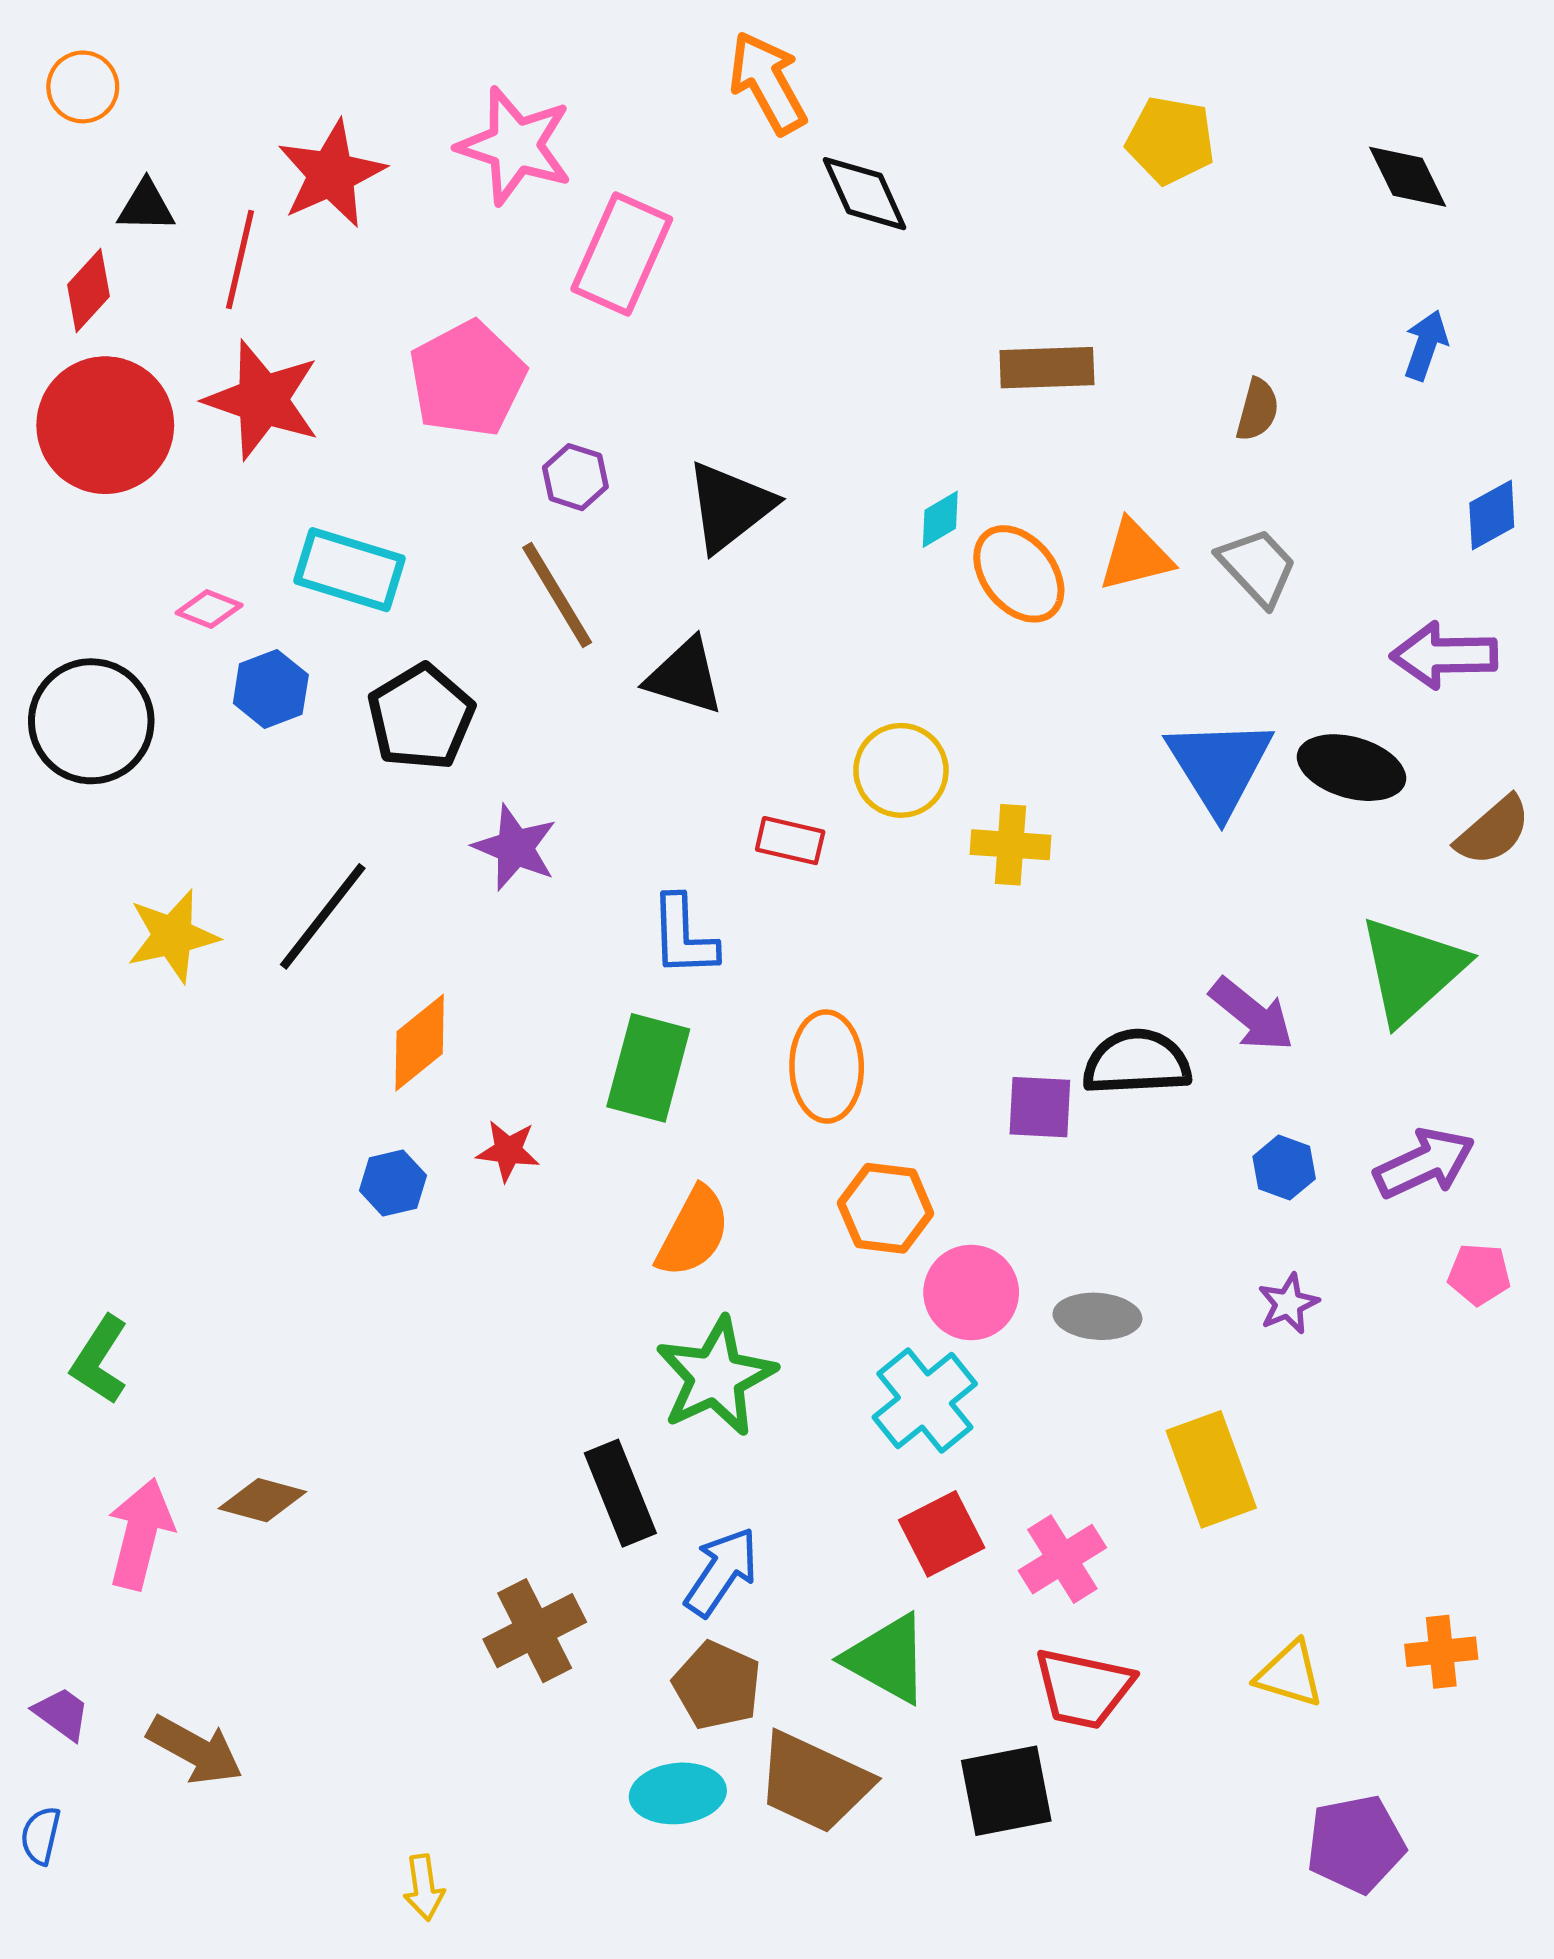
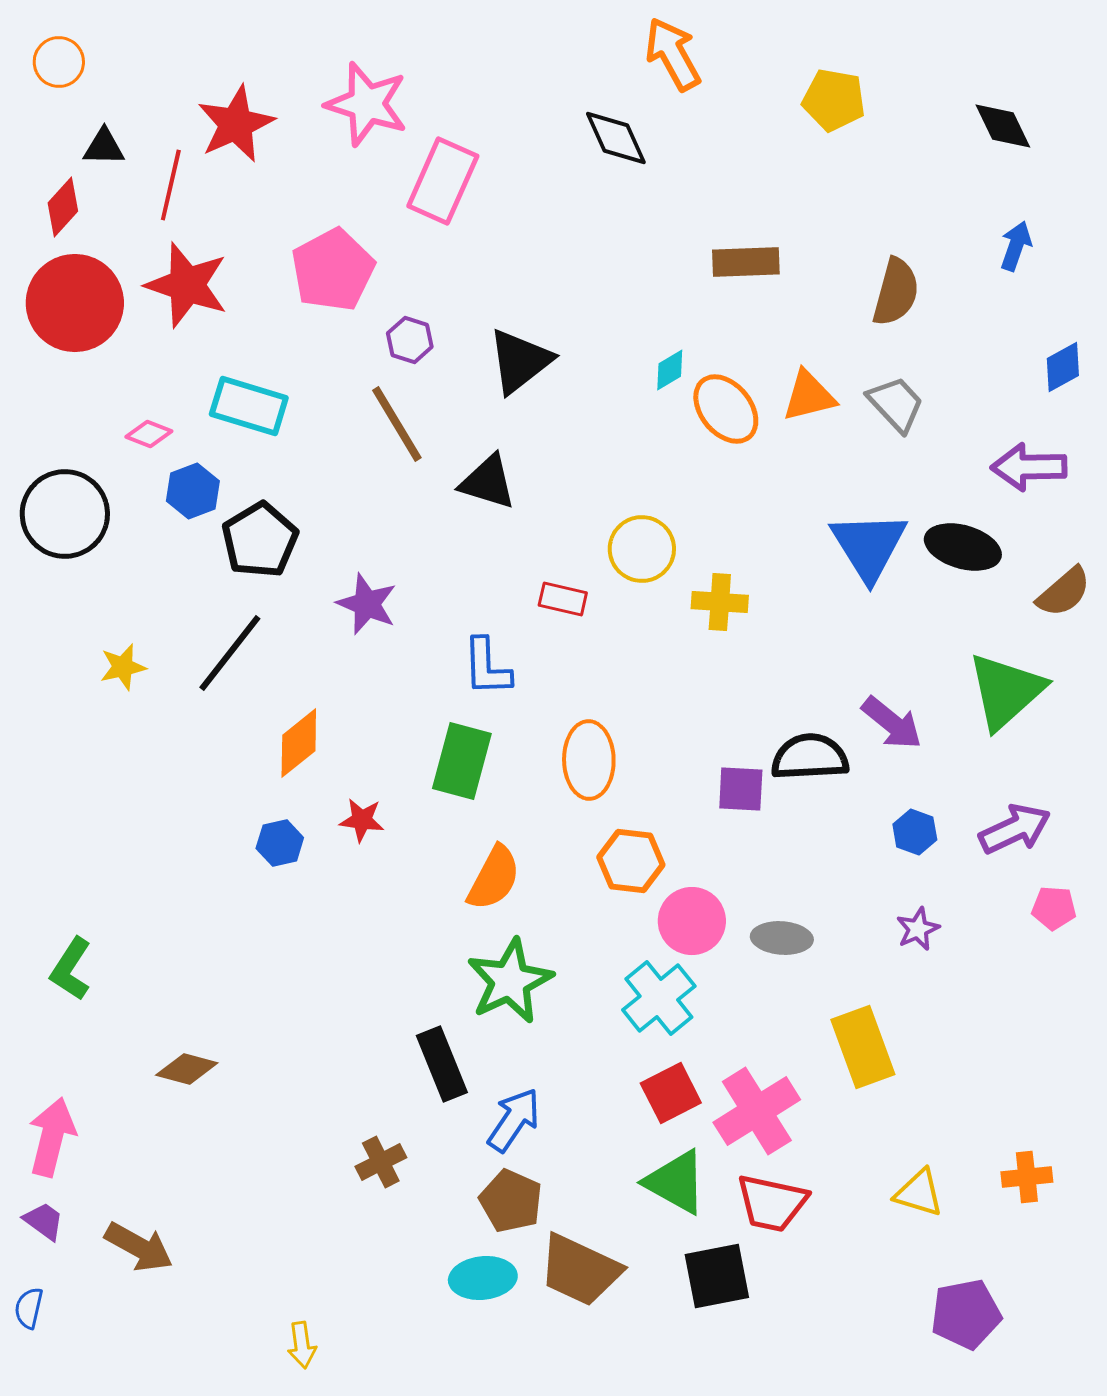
orange arrow: (768, 83) -> (673, 54), moved
brown semicircle: (1257, 410) -> (896, 292), size x1.5
black pentagon: (421, 717) -> (260, 540), moved
yellow star: (173, 936) -> (123, 667), size x0.7
pink arrow: (140, 1534) -> (52, 1137), moved
pink cross: (1062, 1559) -> (757, 1111), size x1.4
brown cross: (535, 1631) -> (381, 1162), size x0.7
green triangle: (887, 1659) -> (676, 1182), moved

